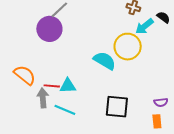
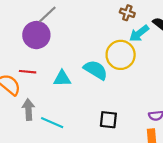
red line: (52, 86) -> (28, 72), moved
cyan triangle: (68, 86) -> (62, 78), moved
black square: (117, 107) -> (108, 120), size x0.7

